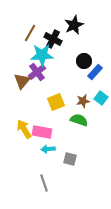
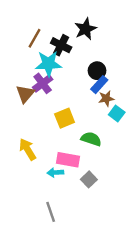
blue rectangle: (95, 72) -> (99, 85), moved
brown star: (83, 101) -> (106, 98), moved
pink rectangle: (42, 132) -> (68, 160), moved
gray square: (70, 159) -> (89, 179), moved, turned 32

